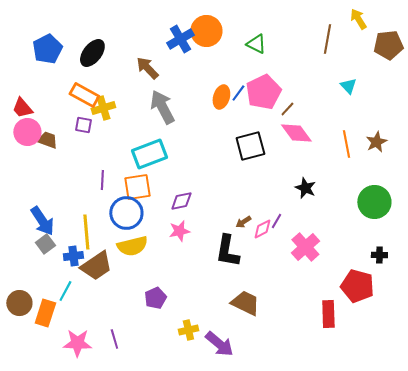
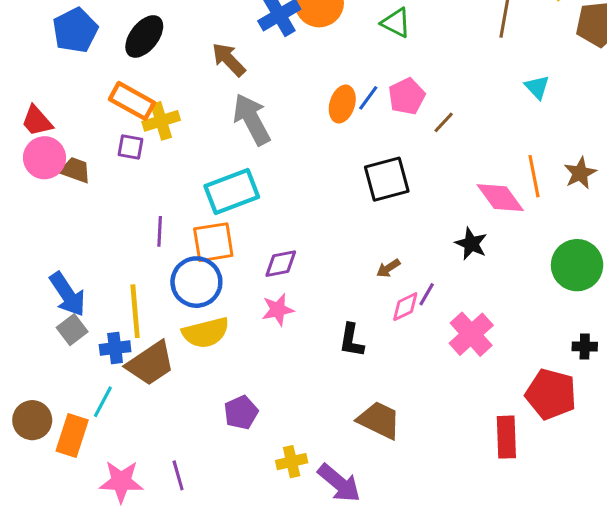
pink pentagon: (263, 92) -> (407, 96), size x0.7
pink diamond: (296, 133) -> (500, 198), moved
brown arrow: (243, 222) -> (388, 268), moved
black L-shape: (227, 251) -> (351, 340), size x0.7

